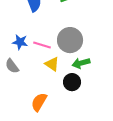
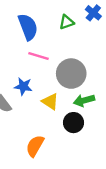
blue star: (20, 42) -> (23, 86), moved
pink line: (42, 45) -> (38, 56), moved

